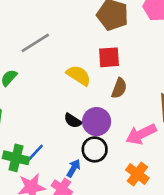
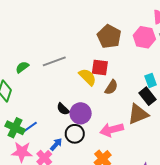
gray line: (35, 43) -> (54, 61), moved
yellow semicircle: (79, 75) -> (87, 77), moved
brown semicircle: (119, 88) -> (111, 87), moved

